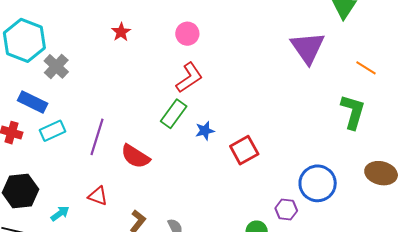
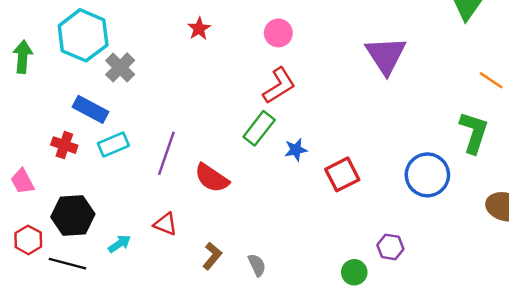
purple triangle: (308, 48) -> (386, 55), moved
blue circle: (318, 183) -> (427, 175), moved

